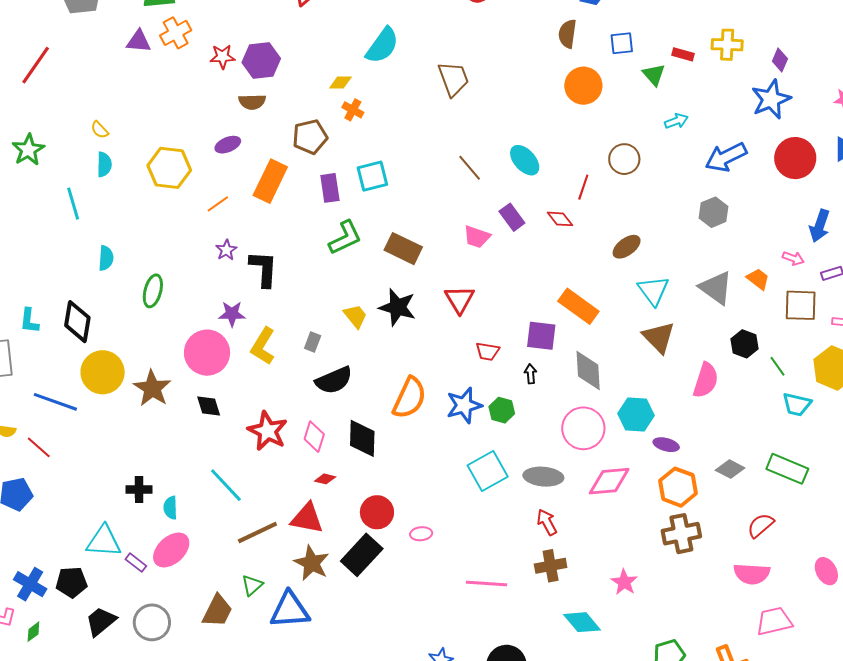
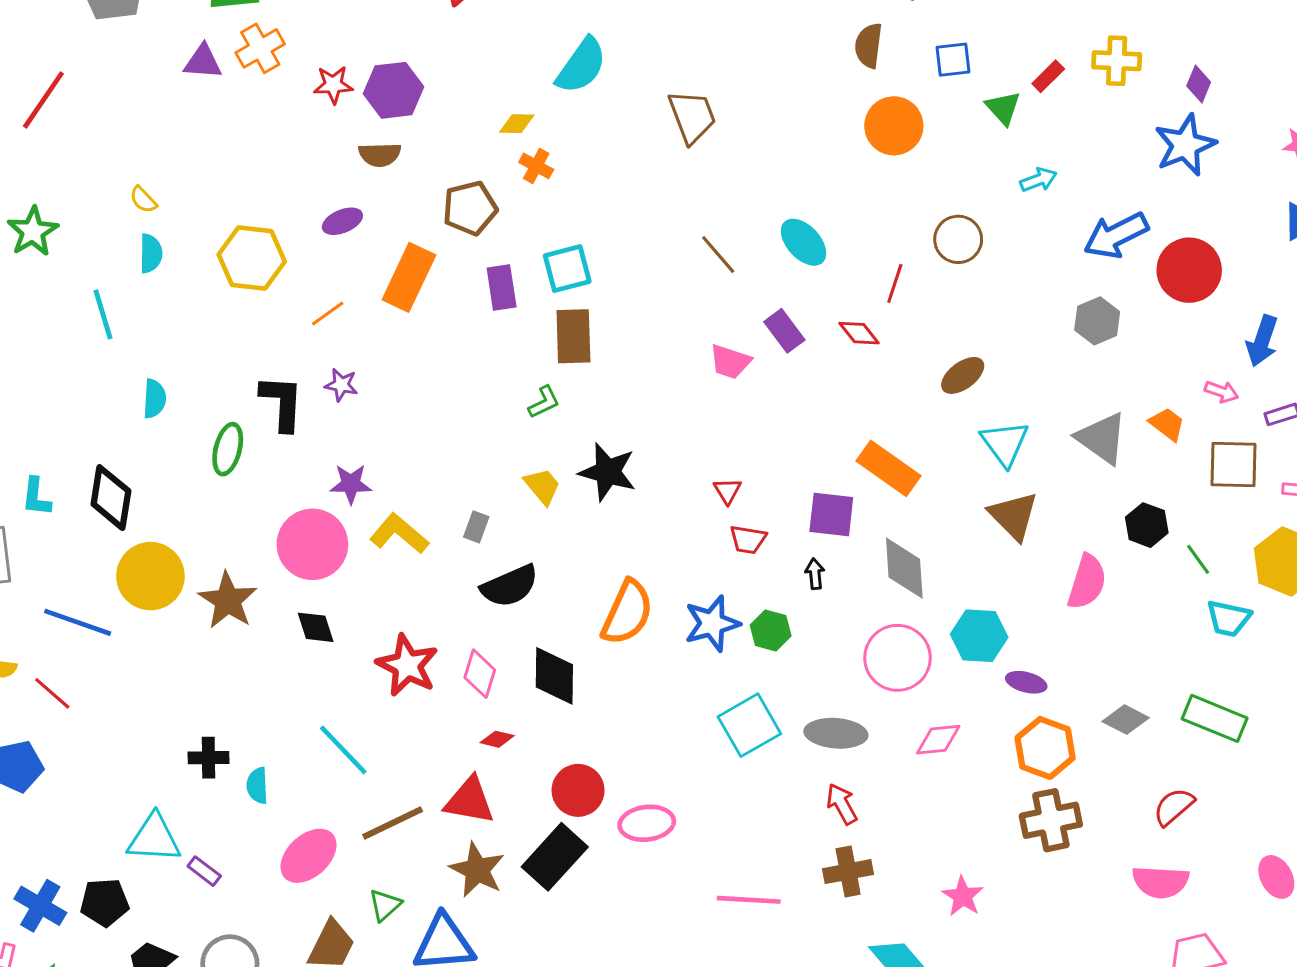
red rectangle: (683, 54) -> (1048, 76), turned -60
red circle: (795, 158) -> (1189, 270), moved
green L-shape: (345, 238) -> (544, 402), moved, size x0.6
brown rectangle: (403, 249) -> (573, 336), moved, turned 63
purple star: (226, 250) -> (341, 385), turned -30
black L-shape: (264, 269) -> (282, 403), moved
red triangle: (460, 299) -> (727, 491), moved, size x0.6
yellow L-shape: (263, 346) -> (399, 534), turned 99
pink diamond: (609, 481) -> (938, 740), size x0.7
pink ellipse: (421, 534) -> (647, 823), size x1.6
pink ellipse: (171, 550) -> (308, 856), moved

